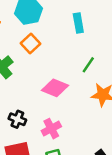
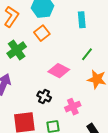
black cross: (17, 119) -> (44, 96), moved
pink cross: (51, 129) -> (73, 107), moved

